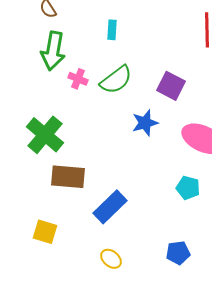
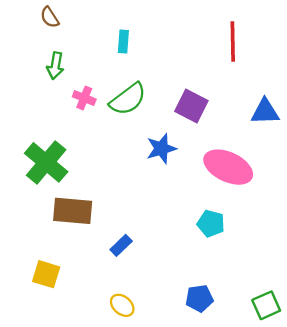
green arrow: (53, 51) -> (55, 66), size x0.6
blue rectangle: (110, 207) -> (121, 245), size x0.6

